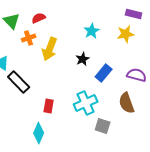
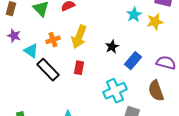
cyan star: (92, 31) -> (134, 15), moved
orange cross: (29, 38) -> (53, 40), moved
red rectangle: (49, 106) -> (79, 68), moved

